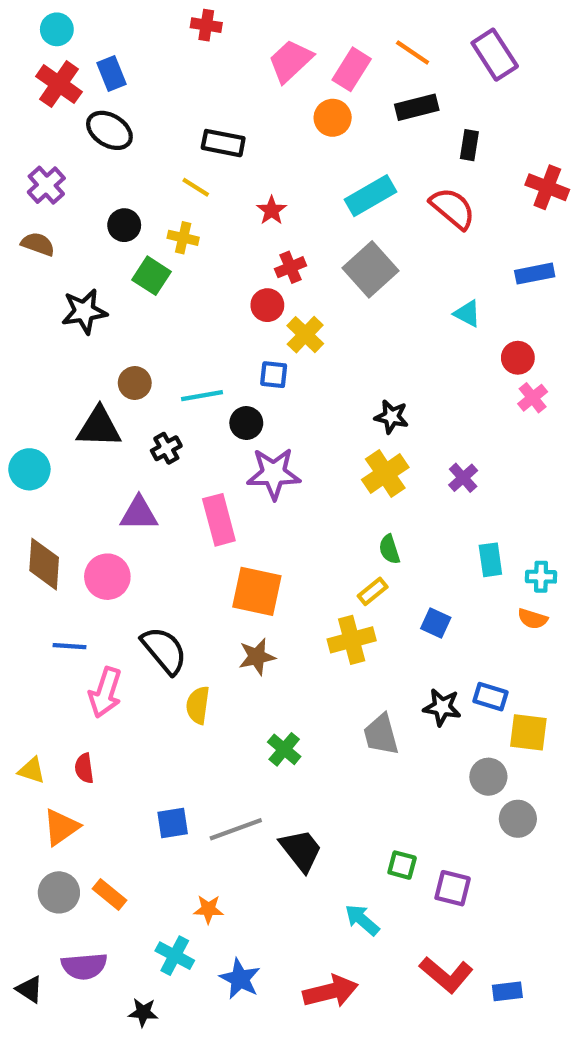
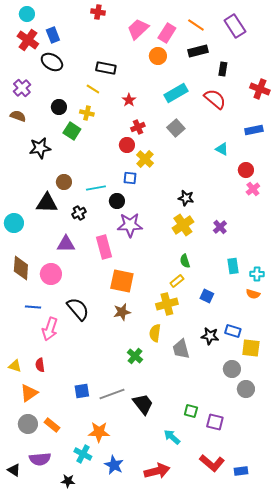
gray square: (370, 269) -> (176, 128), size x0.7
yellow semicircle: (198, 705) -> (155, 333), moved
orange star: (208, 909) -> (99, 432), size x1.5

